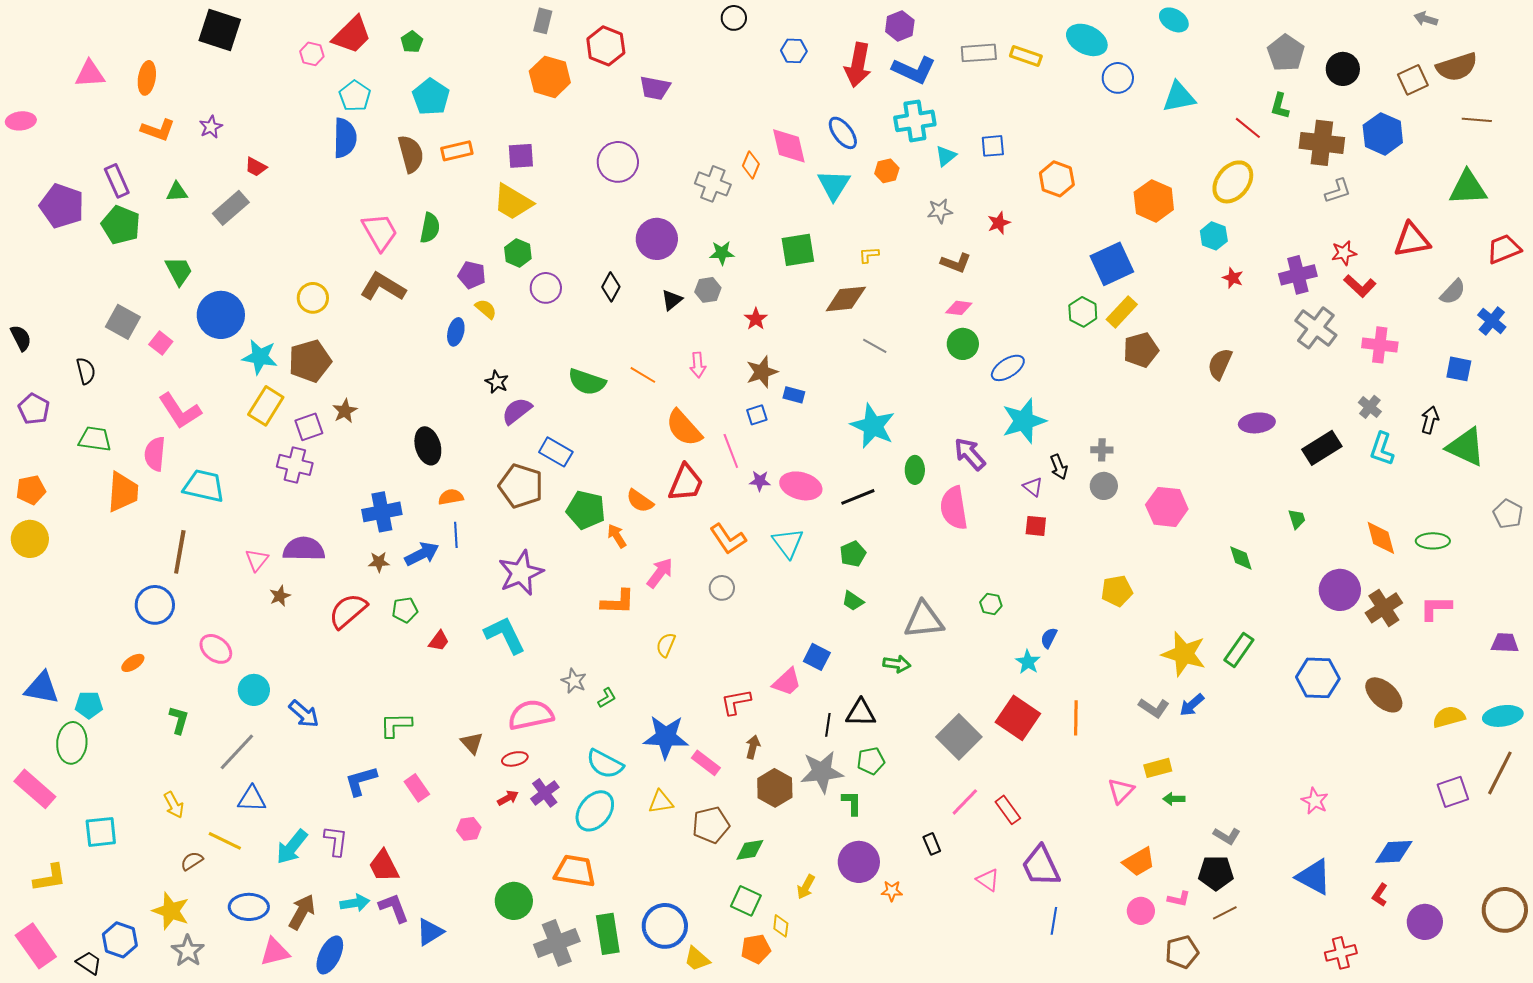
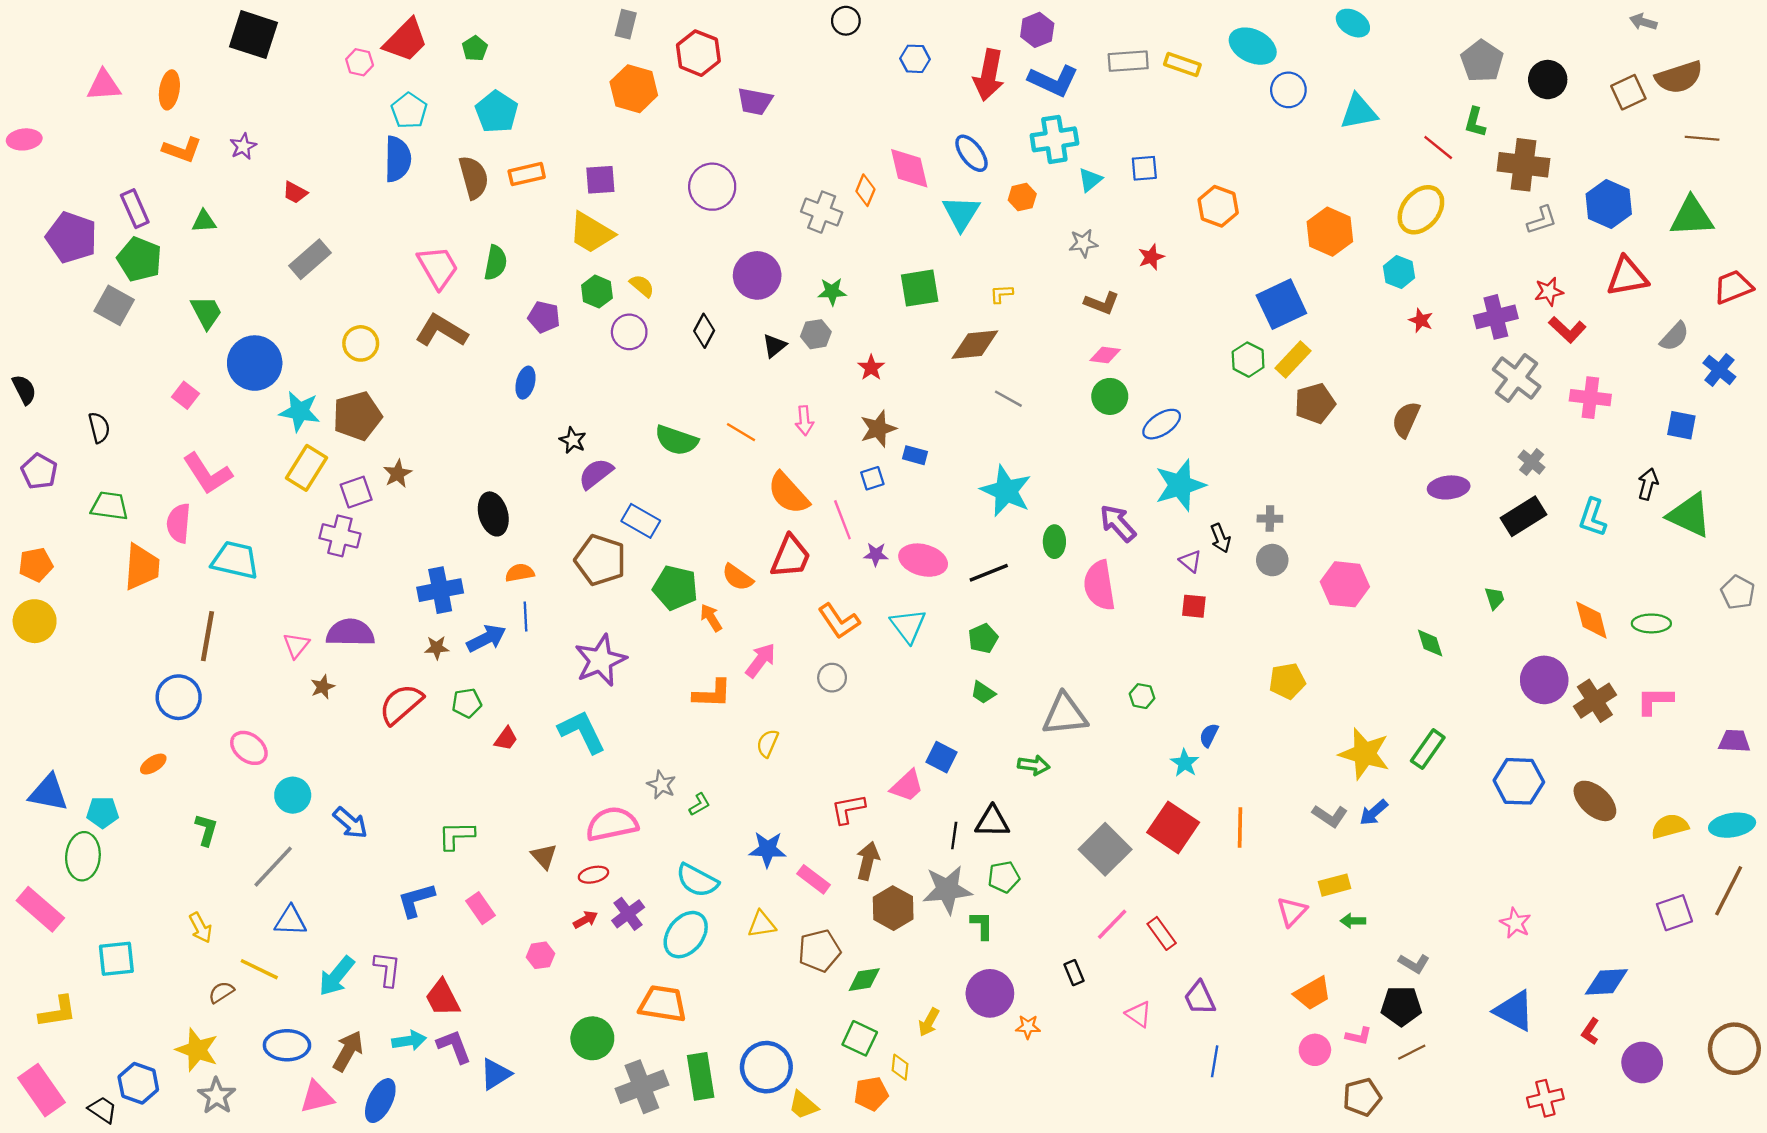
blue hexagon: (1383, 134) -> (1609, 204), moved
gray rectangle: (231, 208) -> (310, 259), moved
yellow semicircle: (486, 309) -> (642, 286), moved
gray square: (123, 322) -> (114, 305), moved
gray cross: (1370, 407) -> (1532, 462), moved
blue star: (666, 737) -> (767, 849), size x0.7
brown arrow: (753, 747) -> (868, 861), size x1.4
purple trapezoid: (1041, 866) -> (1200, 998), size x0.7

